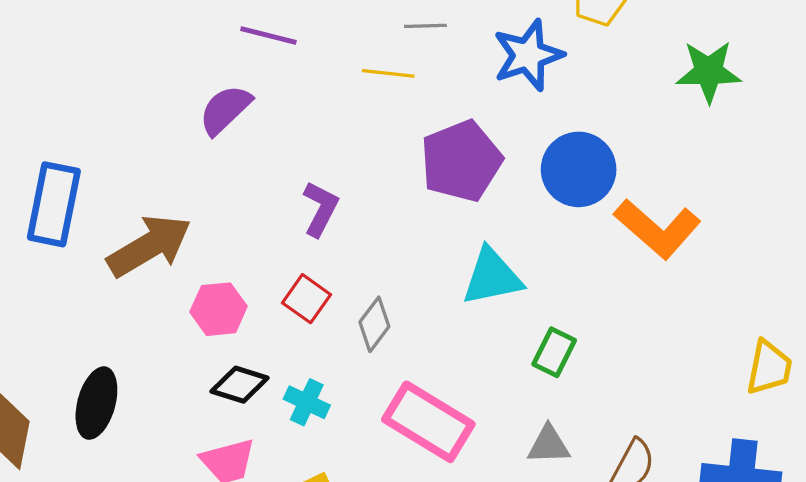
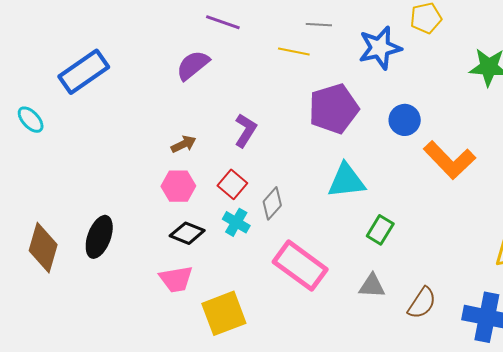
blue circle: (579, 169) -> (405, 120), size x0.7
blue rectangle: (54, 204) -> (84, 72), moved, turned 39
brown arrow: (149, 246) -> (184, 144), moved, size x0.5
cyan cross: (307, 402) -> (236, 222), moved

